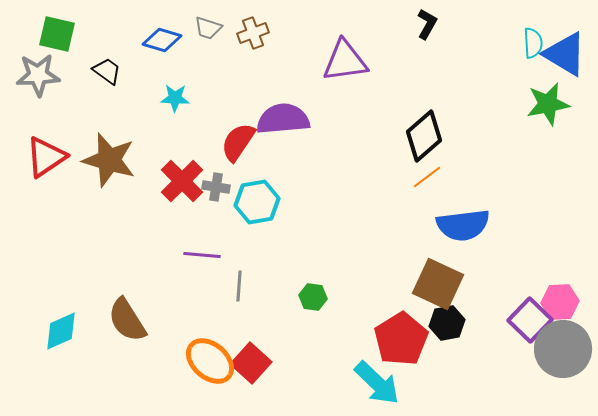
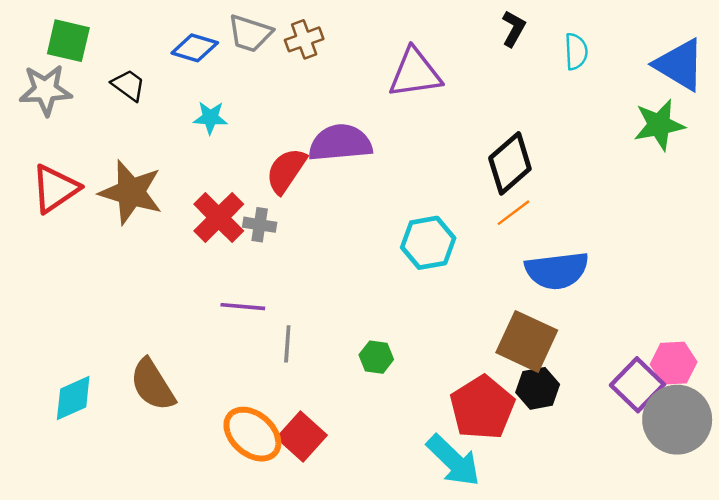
gray trapezoid: (208, 28) -> (250, 33), size x1.4
cyan semicircle: (533, 43) -> (576, 51), moved
cyan hexagon: (257, 202) -> (428, 243), moved

